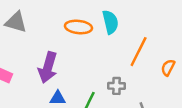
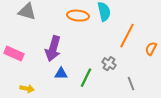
gray cross: (117, 86) -> (109, 64), turned 32

